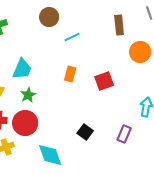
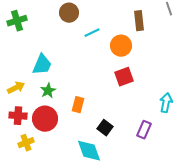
orange circle: (140, 52) -> (121, 46), moved
orange rectangle: (70, 74) -> (78, 105), moved
cyan diamond: (50, 155) -> (89, 151), moved

